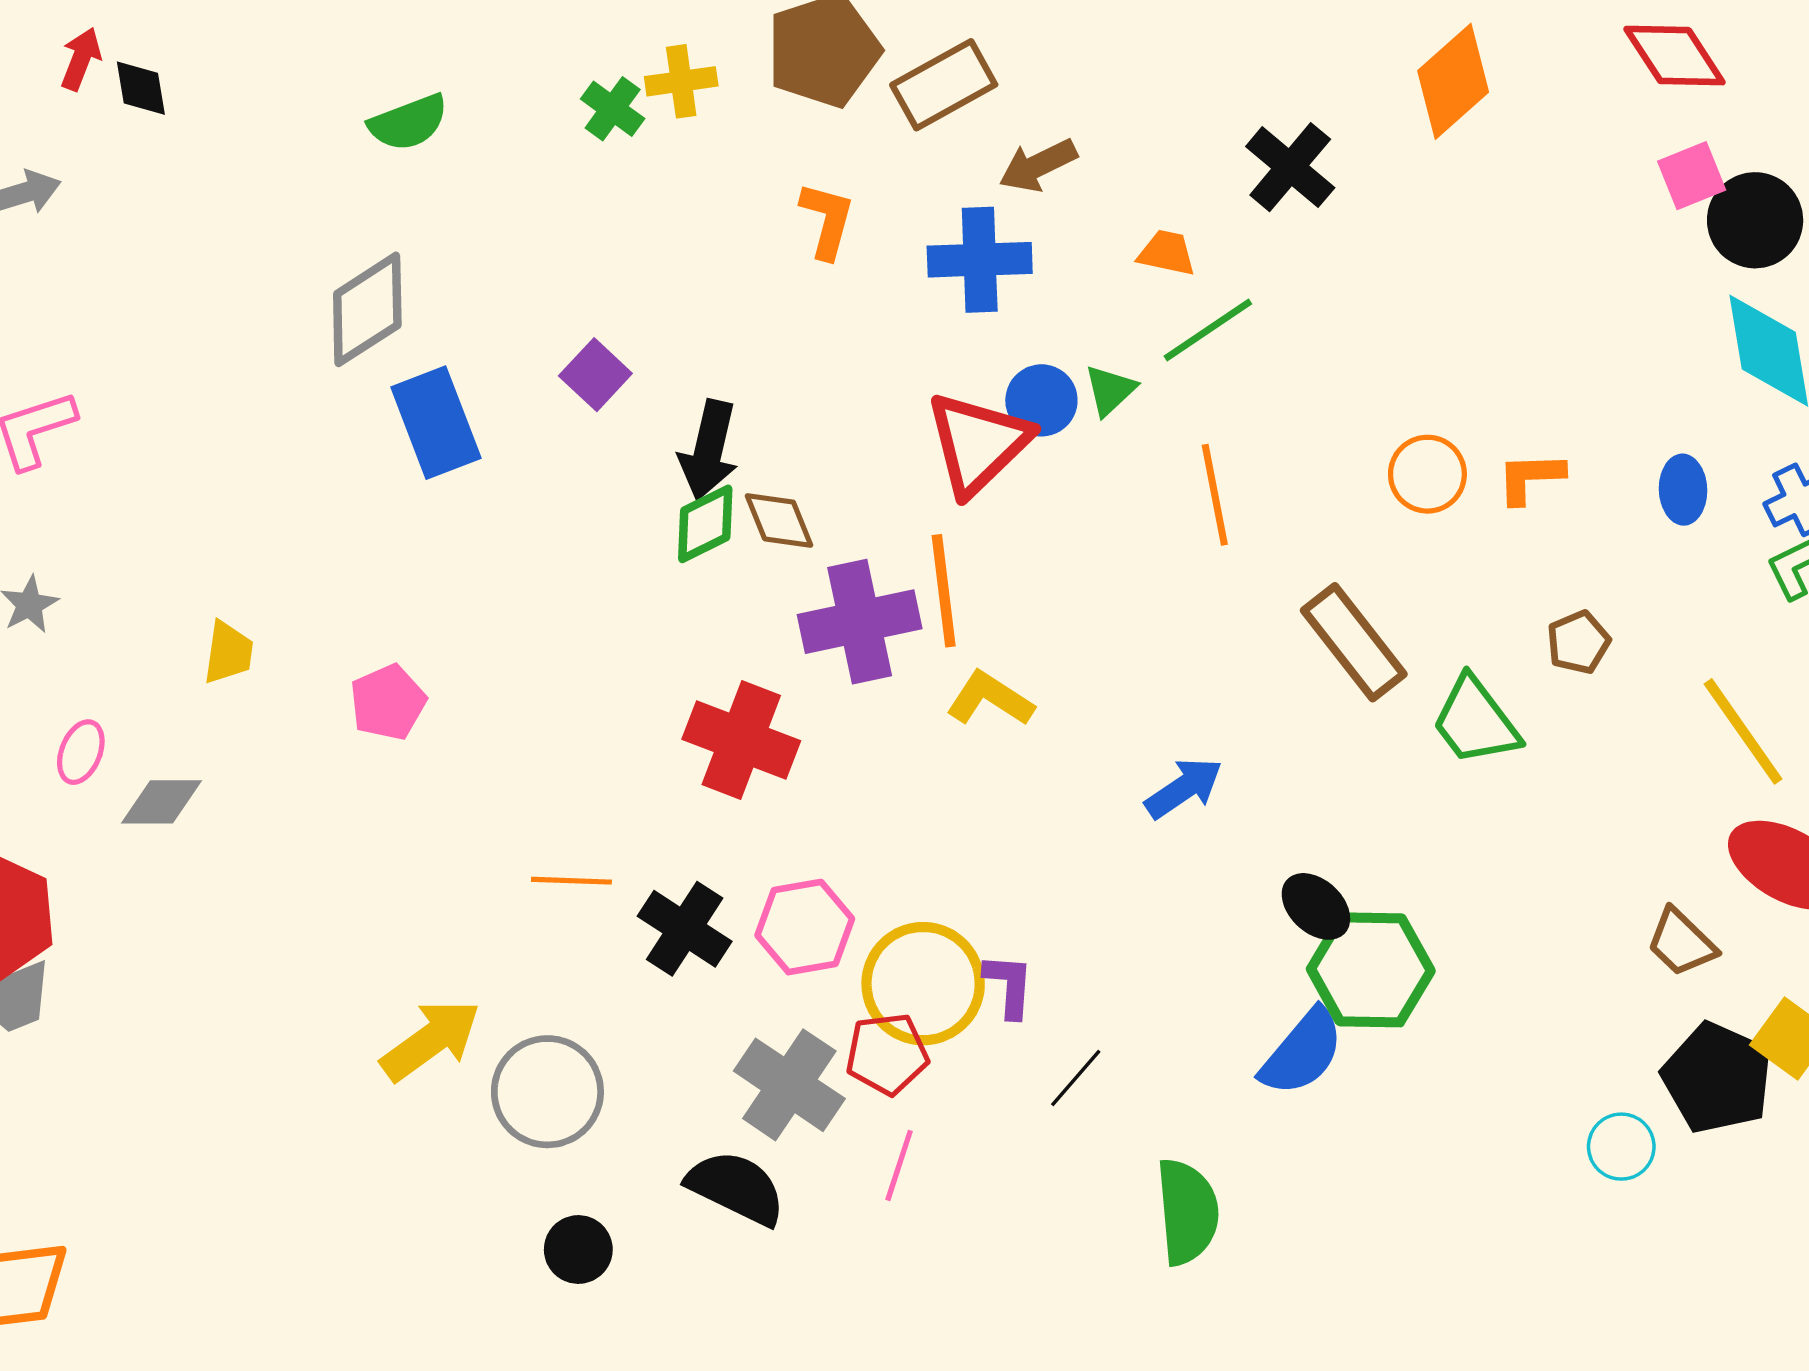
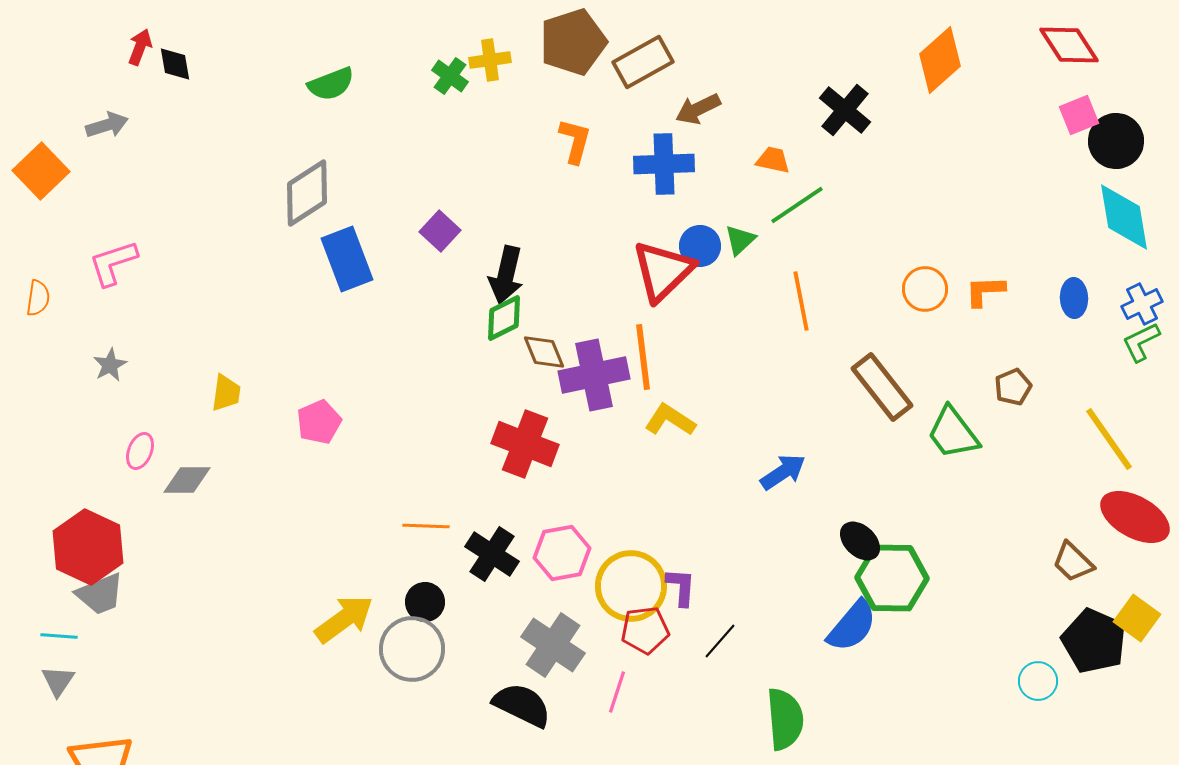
brown diamond: (779, 520) -> (544, 352), moved
red pentagon: (887, 1054) -> (645, 630), moved
black circle: (578, 1250) -> (425, 602), moved

